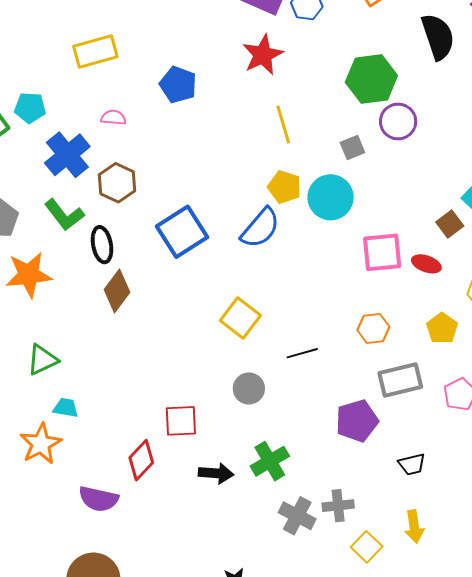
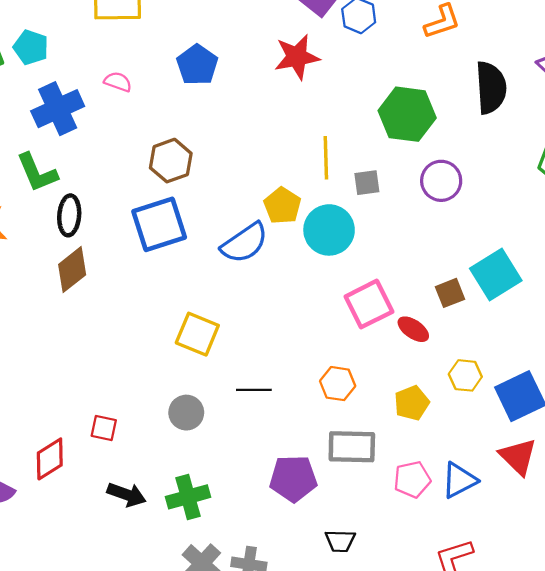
purple circle: (398, 122) -> (441, 181), moved
yellow line: (283, 125) -> (326, 158), moved
brown hexagon: (117, 183) -> (171, 161), moved
pink square: (382, 252) -> (369, 304), turned -36
yellow square: (240, 318) -> (197, 334), turned -30
red square: (181, 421) -> (104, 428), size x0.7

